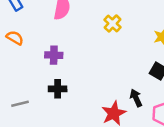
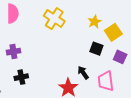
yellow cross: (113, 24) -> (54, 19), size x1.5

